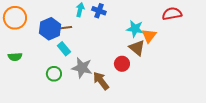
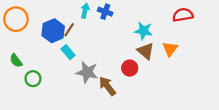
brown line: (65, 28) -> (69, 30), turned -48
orange triangle: (149, 36) -> (170, 49), moved
green semicircle: (15, 57) -> (16, 61), turned 56
green circle: (54, 74) -> (33, 79), moved

